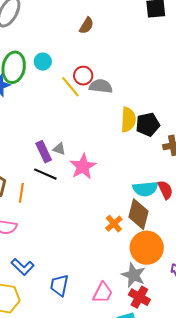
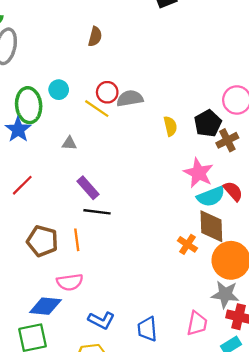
yellow semicircle: (128, 120) -> (170, 126), size x0.7
black pentagon: (148, 125) -> (208, 123), moved
gray triangle: (59, 149) -> (69, 143), moved
pink star: (83, 166) -> (198, 173), moved

